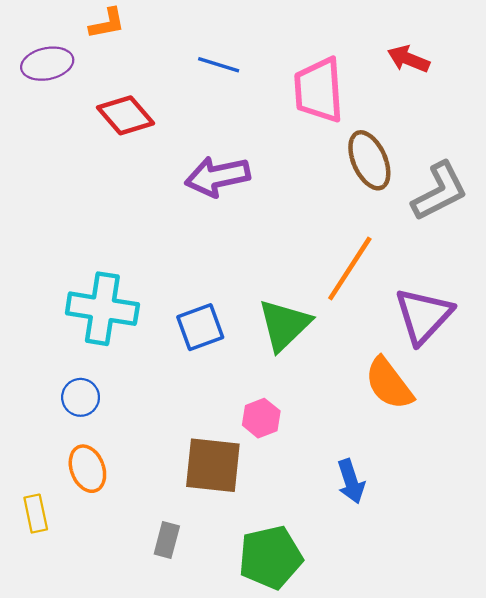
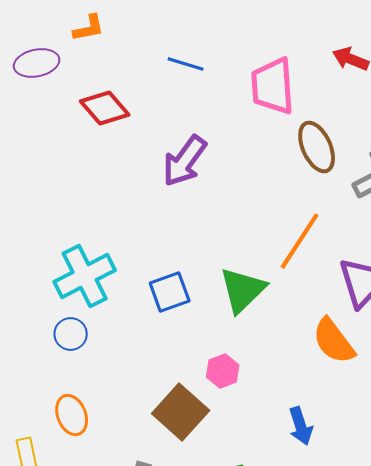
purple arrow: (217, 176) -> (185, 161), turned -42
cyan cross: (102, 309) -> (85, 276), turned -36
blue circle: (81, 397) -> (71, 334), moved
brown square: (213, 465) -> (181, 412), turned 36

